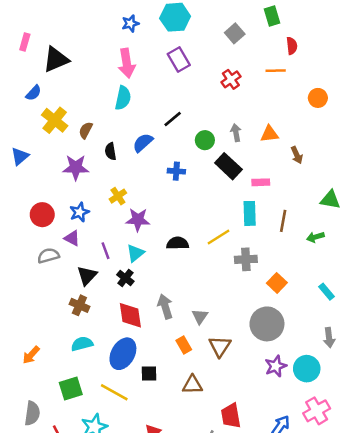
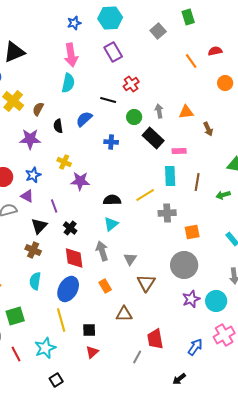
red semicircle: (292, 46) -> (215, 51), moved, turned -96
orange line: (276, 71) -> (191, 61), turned 56
red cross: (231, 79) -> (131, 84), moved
black line: (173, 119) -> (108, 100), turned 56
yellow cross: (118, 196) -> (64, 162), turned -32
cyan triangle: (135, 253) -> (111, 224), moved
orange square: (277, 283) -> (192, 232), turned 35
cyan semicircle: (82, 344) -> (35, 281), turned -66
orange rectangle: (184, 345) -> (105, 286), moved
black square: (149, 374) -> (89, 330), moved
green square: (71, 388) -> (15, 316), moved
yellow line: (114, 392) -> (61, 320), turned 45

